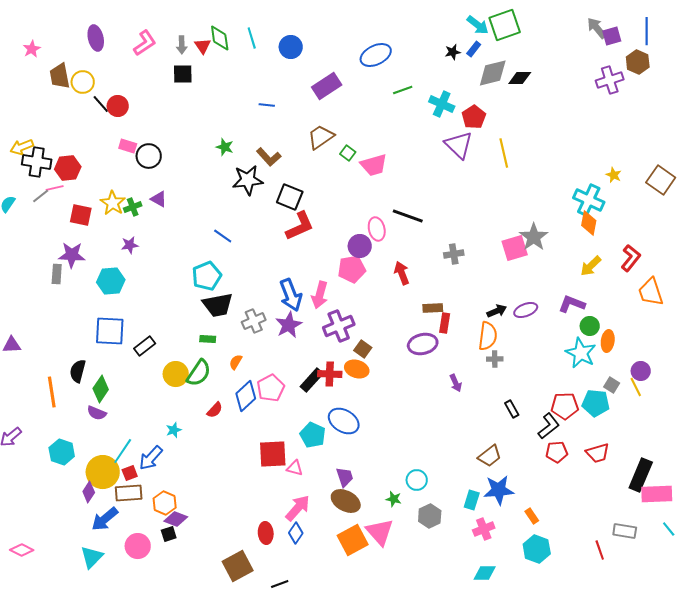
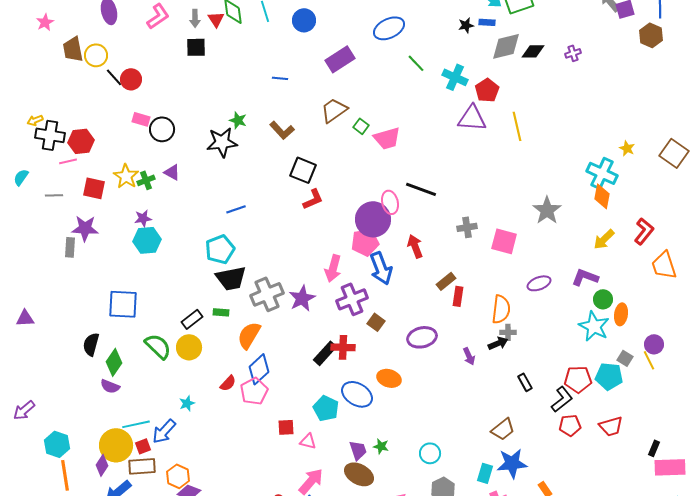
blue rectangle: (474, 49) -> (487, 22), turned 56
purple cross: (610, 80) -> (573, 53), moved, size x0.6
green line: (403, 90) -> (416, 63), turned 66
purple triangle: (459, 145) -> (472, 118), turned -40
yellow arrow: (22, 147) -> (35, 120), size x0.7
black star: (248, 180) -> (222, 142), moved
gray line: (41, 196) -> (54, 195), moved, turned 36
red L-shape: (300, 226) -> (313, 199), size x0.7
blue line: (223, 236) -> (236, 209), turned -54
purple circle: (360, 246) -> (373, 219), size x1.5
pink square: (515, 248) -> (504, 241), moved, turned 32
cyan hexagon: (111, 281) -> (147, 240), moved
blue arrow: (291, 295) -> (381, 268), moved
brown rectangle: (433, 308) -> (446, 281), turned -36
black arrow: (497, 311) -> (498, 343), moved
gray cross: (254, 321) -> (267, 294), size x1.4
purple ellipse: (423, 344) -> (422, 337), moved
black rectangle: (145, 346) -> (192, 319), moved
orange semicircle: (236, 362) -> (249, 335), size x1.8
orange ellipse: (357, 369) -> (389, 378), moved
green semicircle: (199, 373) -> (158, 346), moved, turned -80
pink pentagon: (271, 388) -> (254, 391), moved
orange line: (52, 392) -> (65, 475), moved
cyan line: (123, 451) -> (136, 424), turned 44
cyan hexagon: (62, 452) -> (57, 444), moved
red square: (273, 454) -> (286, 427), size x0.6
black rectangle: (641, 475) -> (654, 448), size x0.5
green star: (394, 499) -> (381, 446), moved

